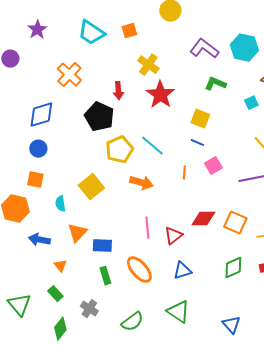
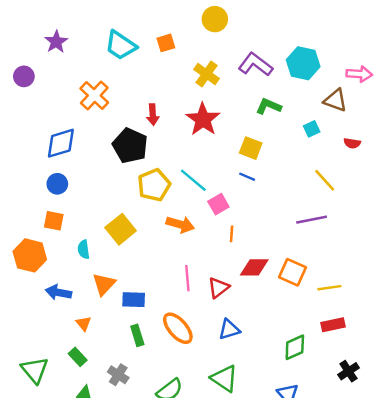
yellow cross: (148, 65) -> (206, 74), moved
pink square: (213, 166) -> (218, 204), moved
orange line: (184, 173) -> (232, 234), moved
green diamond: (233, 268) -> (295, 347), moved

